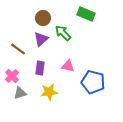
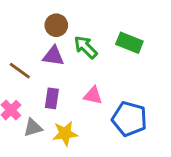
green rectangle: (86, 14) -> (129, 43), moved
purple triangle: (41, 39) -> (53, 56), turned 49
gray triangle: (20, 93) -> (33, 128), moved

